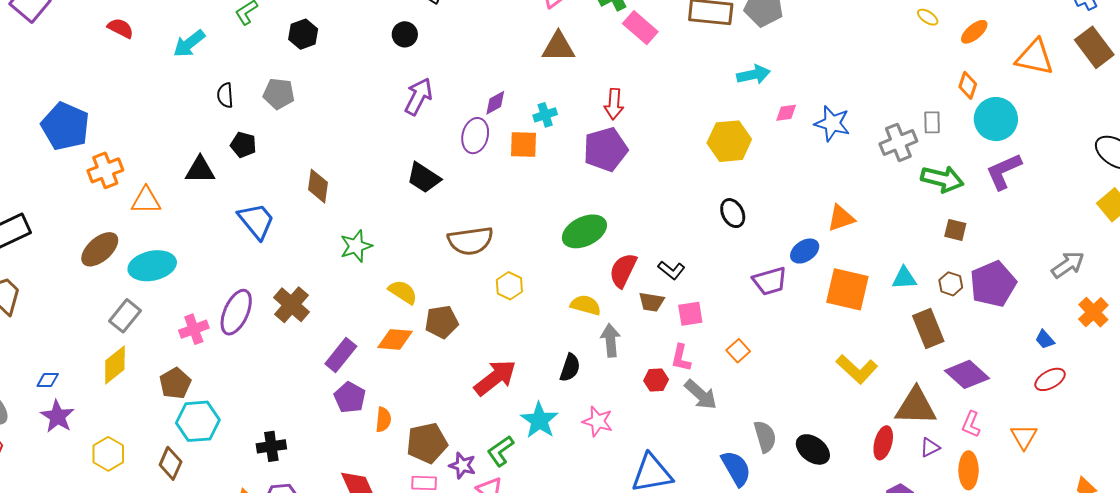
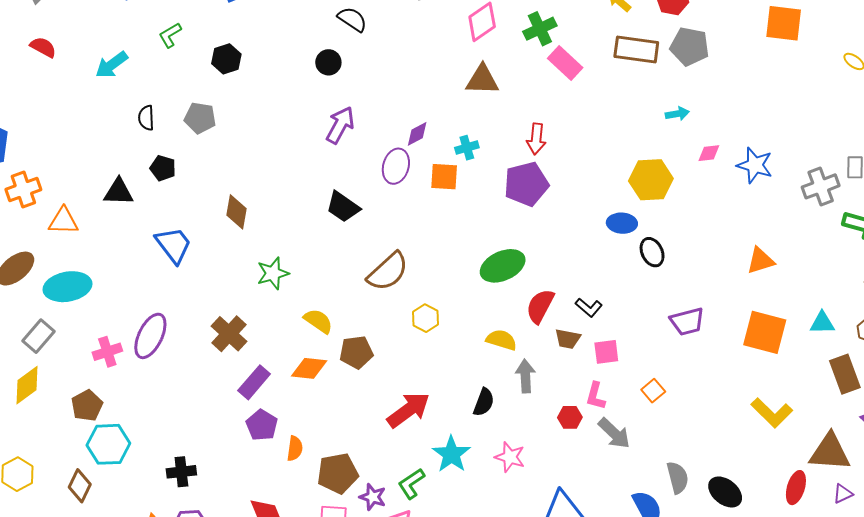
cyan arrow: (753, 75) -> (677, 114), size x0.7
brown semicircle: (470, 241) -> (388, 272), turned -36
blue ellipse: (805, 251) -> (622, 223), moved, turned 36
brown cross: (291, 305) -> (229, 334), moved

